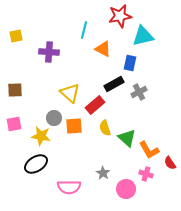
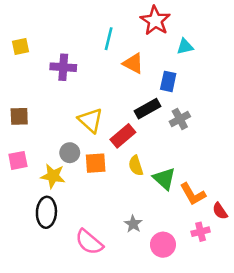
red star: (120, 16) -> (155, 21), turned -30
cyan triangle: (143, 36) -> (185, 46), size x0.6
black ellipse: (36, 164) -> (46, 212), turned -55
pink cross: (146, 174) -> (201, 232), moved, turned -32
pink semicircle: (69, 187) -> (89, 242), turned 40

